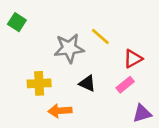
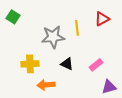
yellow line: (100, 36) -> (77, 28), turned 42
red triangle: (133, 59) -> (102, 19), moved

